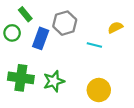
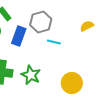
cyan line: (94, 45) -> (54, 42), moved
green star: (54, 81) -> (31, 75), turned -30

